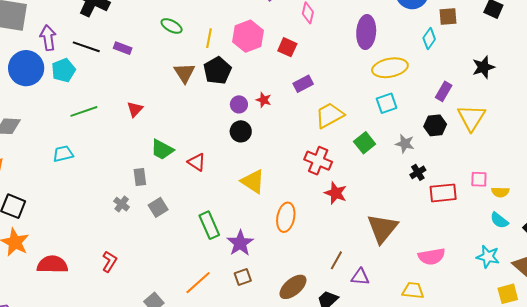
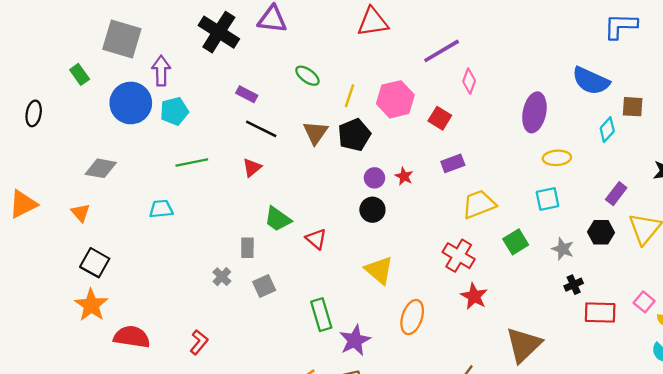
black line: (86, 47) -> (261, 129), moved
yellow ellipse: (390, 68) -> (557, 158), size x0.7
pink square: (479, 179) -> (644, 302), turned 30

